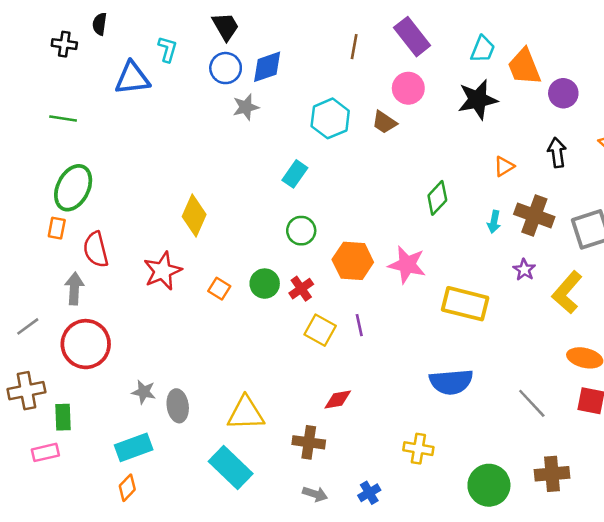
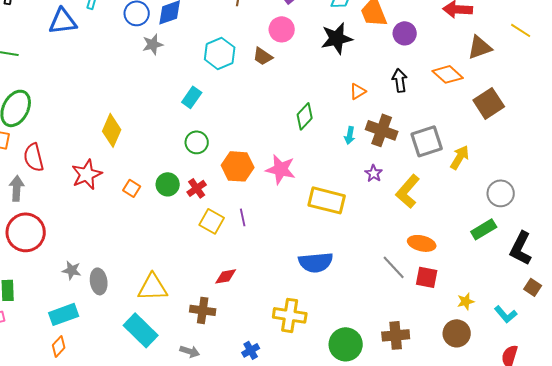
gray line: (532, 403) -> (394, 267), moved
yellow cross: (418, 449) -> (290, 315), size x1.4
gray arrow: (315, 494) -> (190, 351), moved

